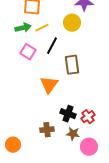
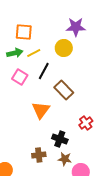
brown rectangle: (72, 65) -> (64, 90), turned -36
red cross: (88, 117) -> (86, 123), moved

